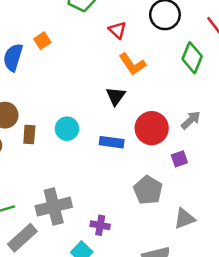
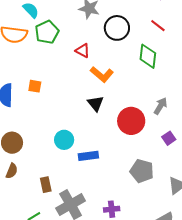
orange square: (42, 41) -> (35, 86), moved, turned -32
brown rectangle: (29, 134) -> (46, 185), moved
blue rectangle: (112, 142) -> (88, 156), moved
purple square: (179, 159) -> (169, 138), moved

